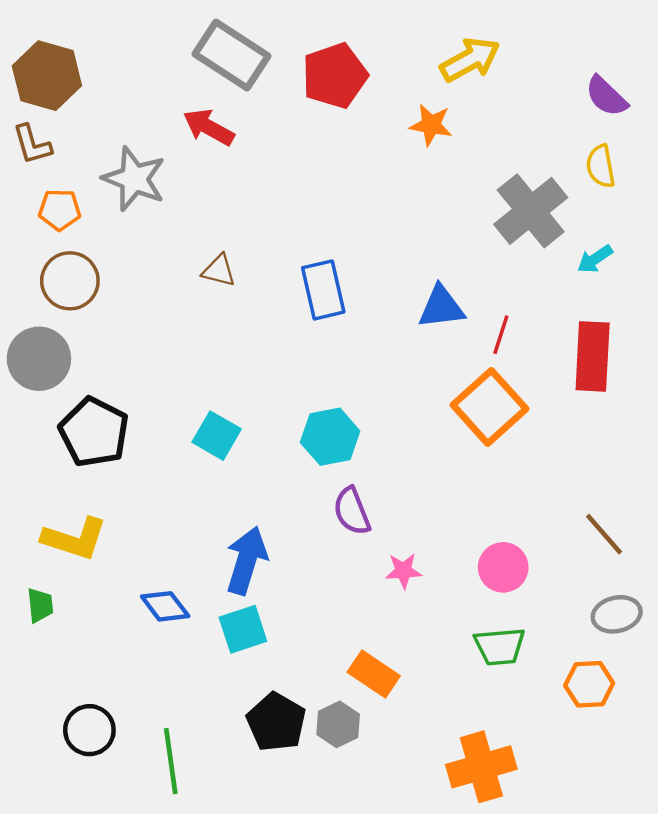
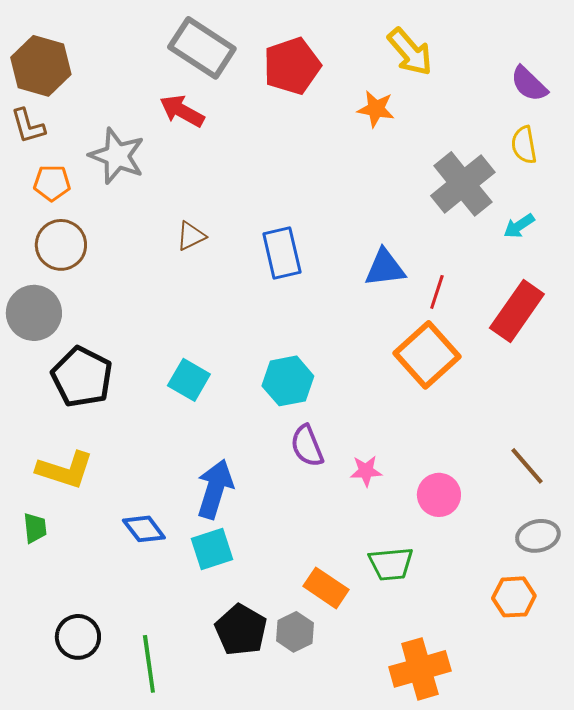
yellow arrow: (470, 60) -> (410, 52), turned 78
brown triangle: (219, 270) -> (191, 236), turned -40
red rectangle: (593, 356) -> (517, 311), turned 32
pink star: (403, 571) -> (366, 471), moved
green trapezoid: (500, 646) -> (391, 564), moved

